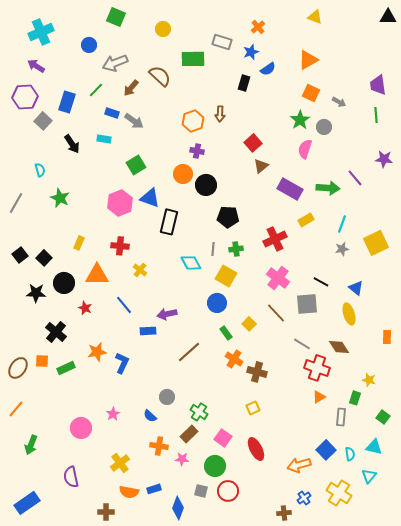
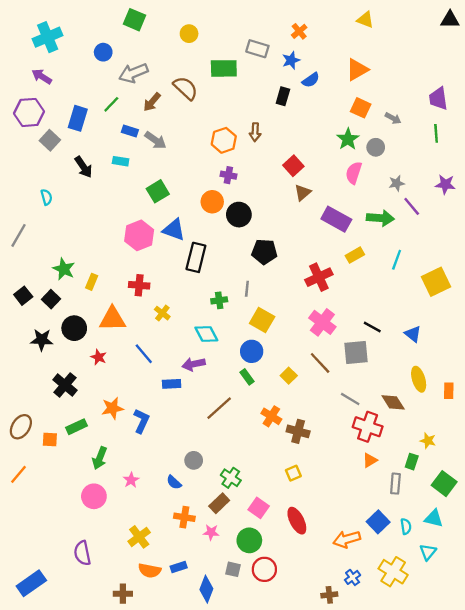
green star: (60, 198) -> (64, 269), moved
green cross: (236, 249) -> (219, 300), moved
gray star: (342, 249) -> (397, 183), moved
cyan diamond: (191, 263) -> (206, 334), moved
yellow ellipse: (349, 314) -> (419, 379), moved
green rectangle: (226, 333) -> (247, 377), moved
orange square: (42, 361) -> (50, 439), moved
green square: (383, 417) -> (444, 484), size x1.5
green arrow: (31, 445) -> (100, 458), moved

